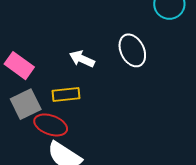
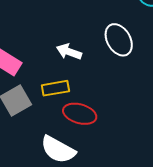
red ellipse: (51, 125) -> (80, 114), moved

